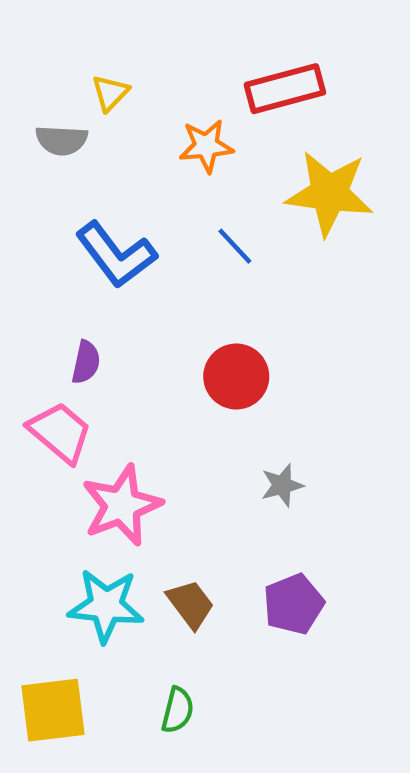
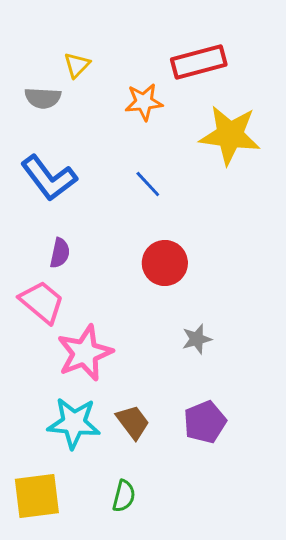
blue line: (235, 246) -> (148, 184), moved
blue L-shape: (116, 255) -> (49, 178), moved

